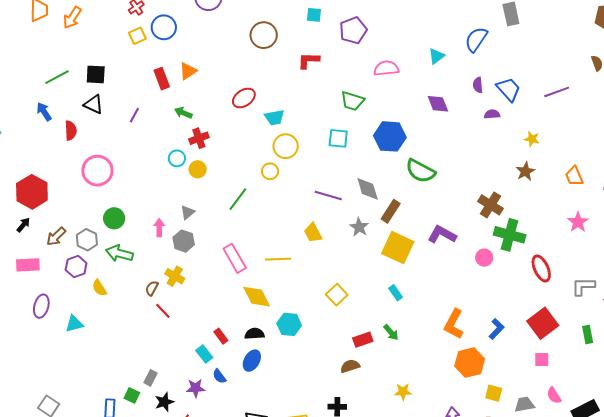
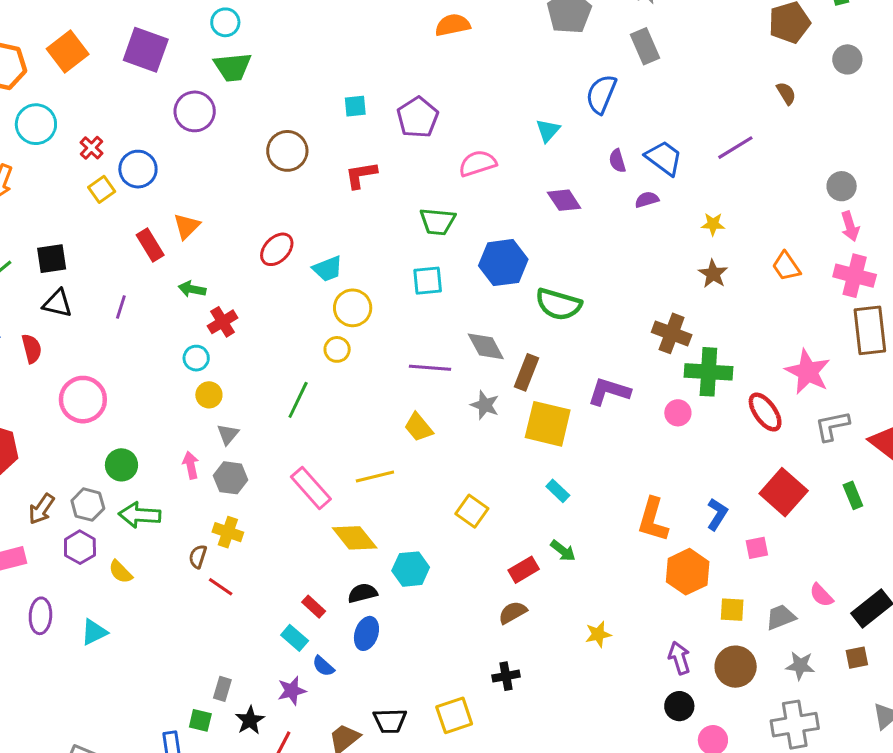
yellow circle: (198, 169) -> (209, 395), moved
pink star: (578, 222) -> (808, 372), moved, size x1.4
pink square: (542, 359) -> (757, 548), moved

